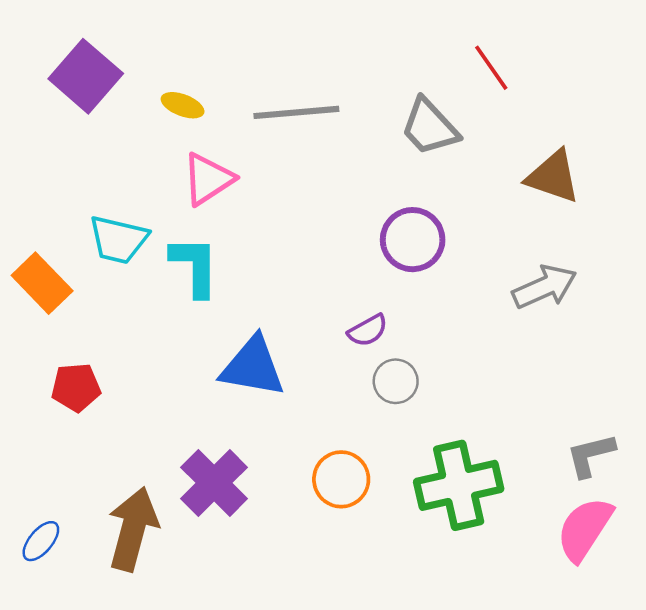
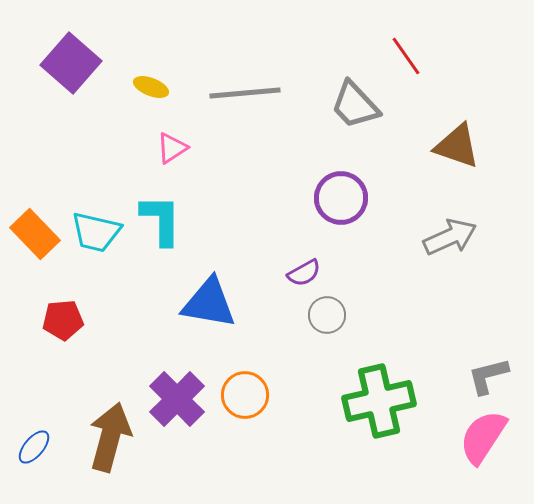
pink triangle: (208, 179) -> (172, 148), size x0.7
cyan trapezoid: (118, 240) -> (96, 232), moved
orange circle: (341, 479) -> (245, 395), moved

